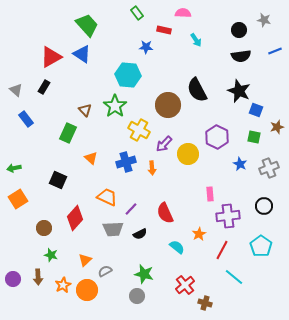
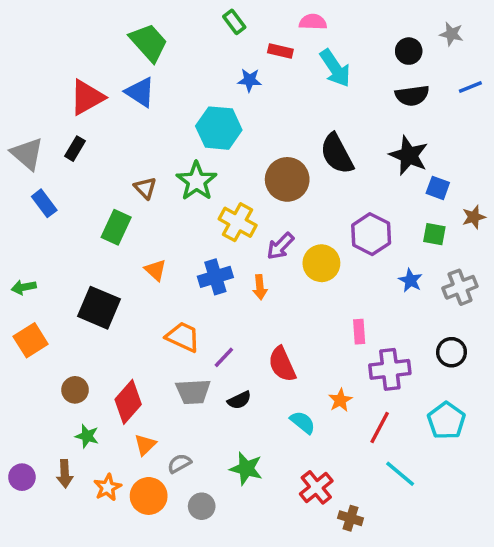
cyan arrow: (196, 40) -> (335, 68), size x1.6
gray triangle: (16, 90) -> (27, 154), size x1.5
black square: (58, 180) -> (99, 308), size x1.4
red diamond: (75, 218) -> (128, 402), moved
gray circle: (137, 296) -> (202, 506), moved

